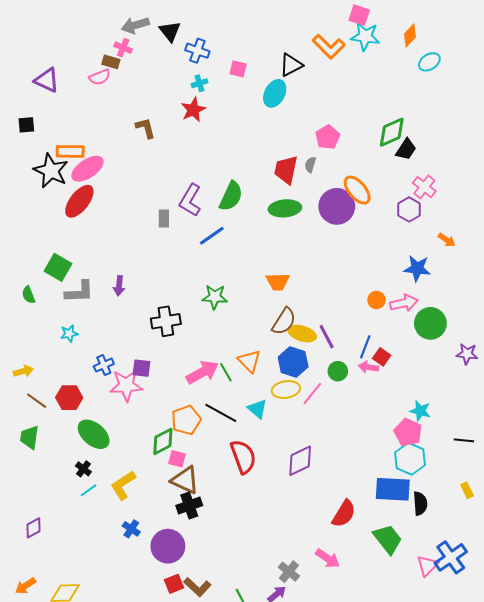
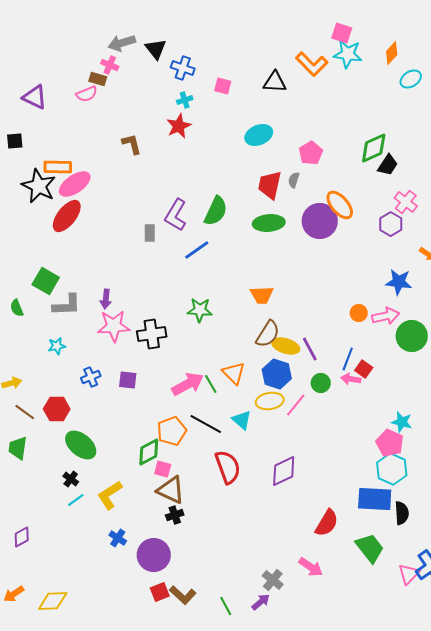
black triangle: (291, 65) -> (275, 82), turned 30
cyan ellipse: (275, 93) -> (259, 135), moved, turned 40
pink star: (126, 385) -> (114, 326), moved
black cross: (189, 505) -> (175, 515), size x0.7

